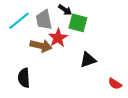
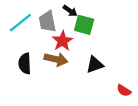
brown arrow: (41, 46) -> (56, 59), moved
black semicircle: (24, 78) -> (25, 64), moved

